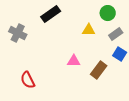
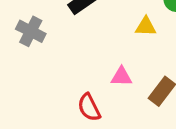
red semicircle: (28, 80) -> (89, 107), moved

